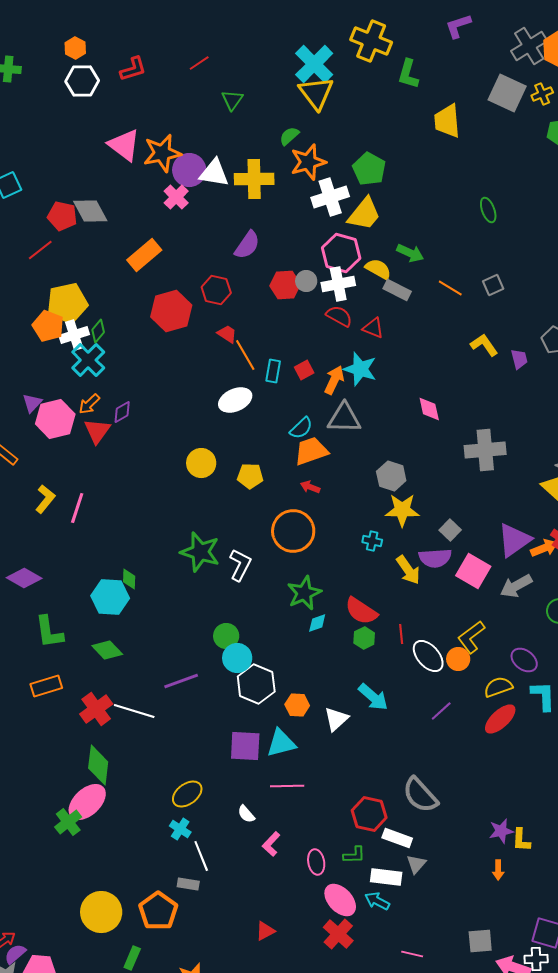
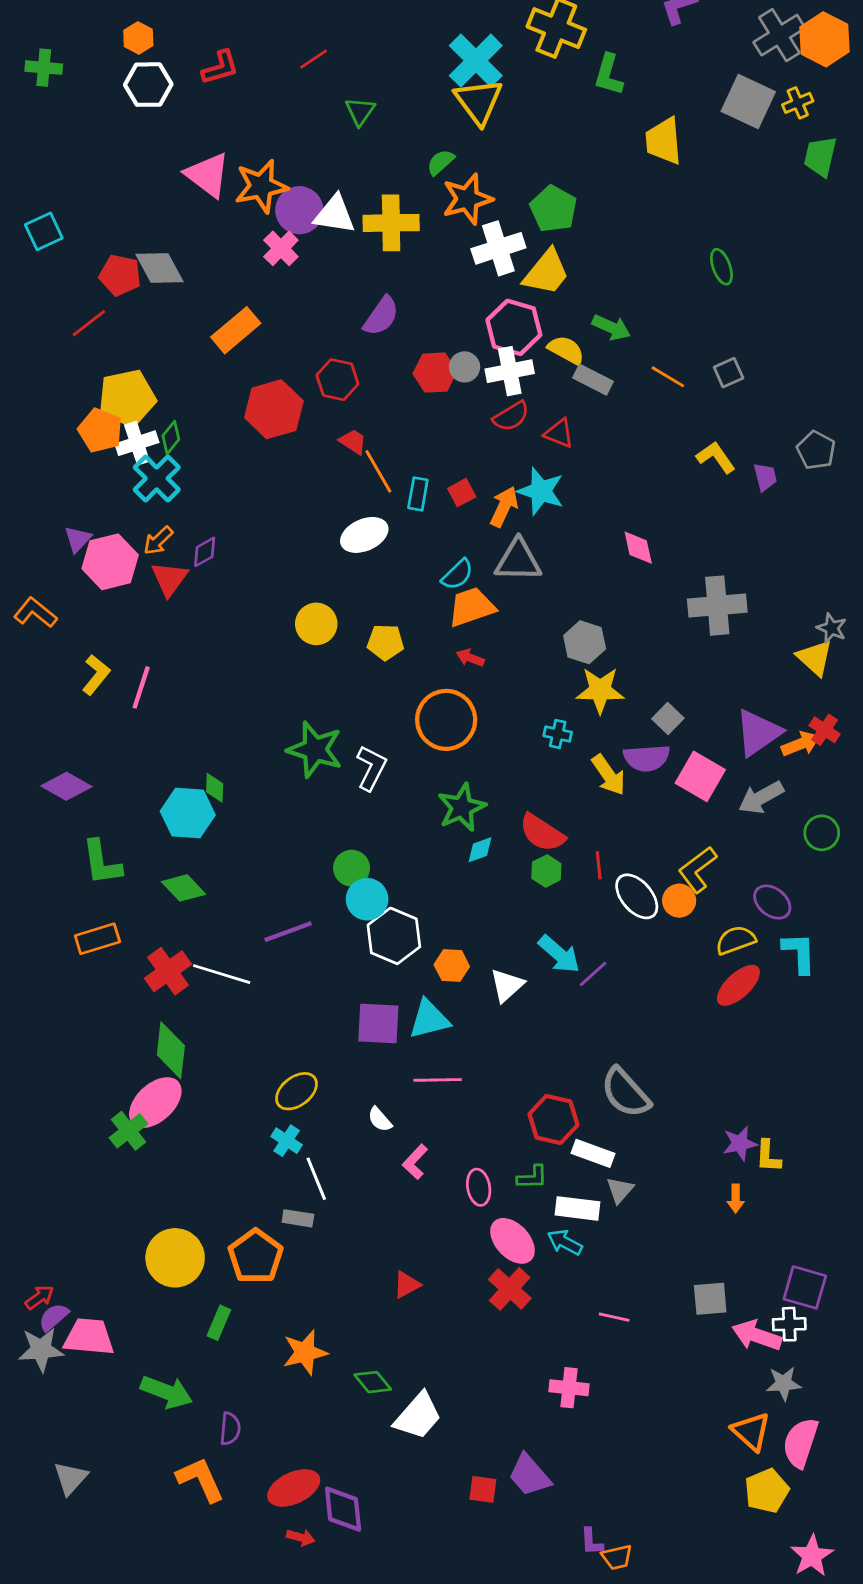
red semicircle: (339, 316) -> (511, 416), turned 120
purple line: (441, 711) -> (593, 974), moved

